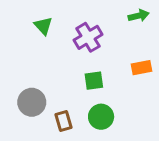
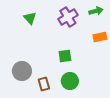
purple cross: (88, 37) -> (68, 17), moved
orange rectangle: (141, 68) -> (100, 37), moved

